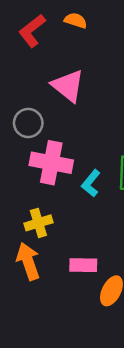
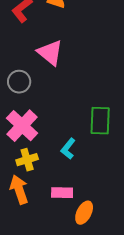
pink cross: (51, 163) -> (22, 126), moved, turned 32
cyan L-shape: (91, 183) -> (68, 149), moved

